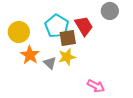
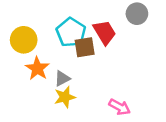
yellow star: (67, 57) -> (65, 97), moved
gray triangle: (50, 63) -> (62, 78), turned 48

